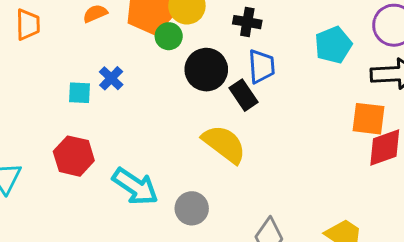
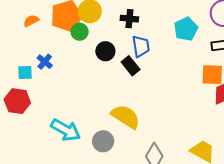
black circle: (206, 70) -> (105, 51), size x0.7
yellow semicircle: (224, 144) -> (126, 117), moved
red hexagon: (74, 156) -> (17, 101), moved

